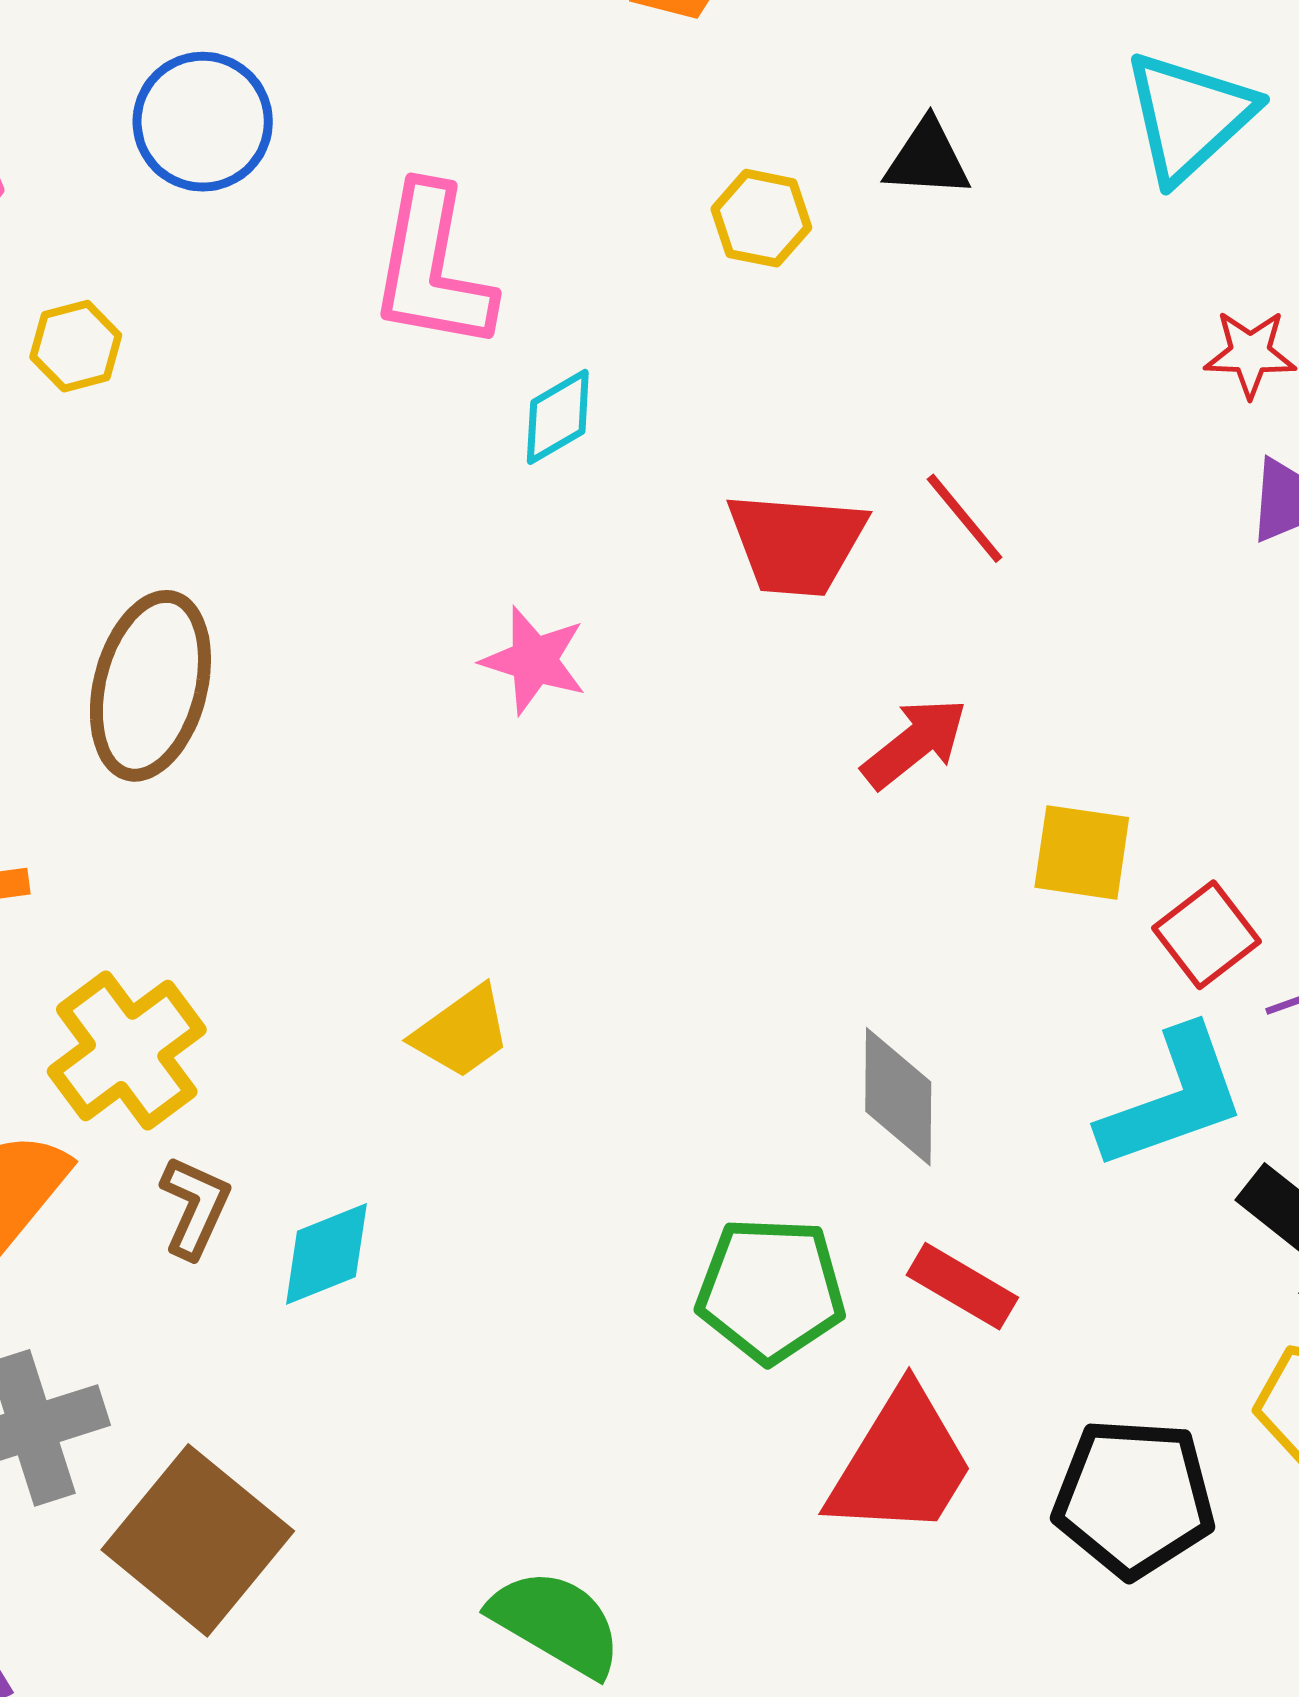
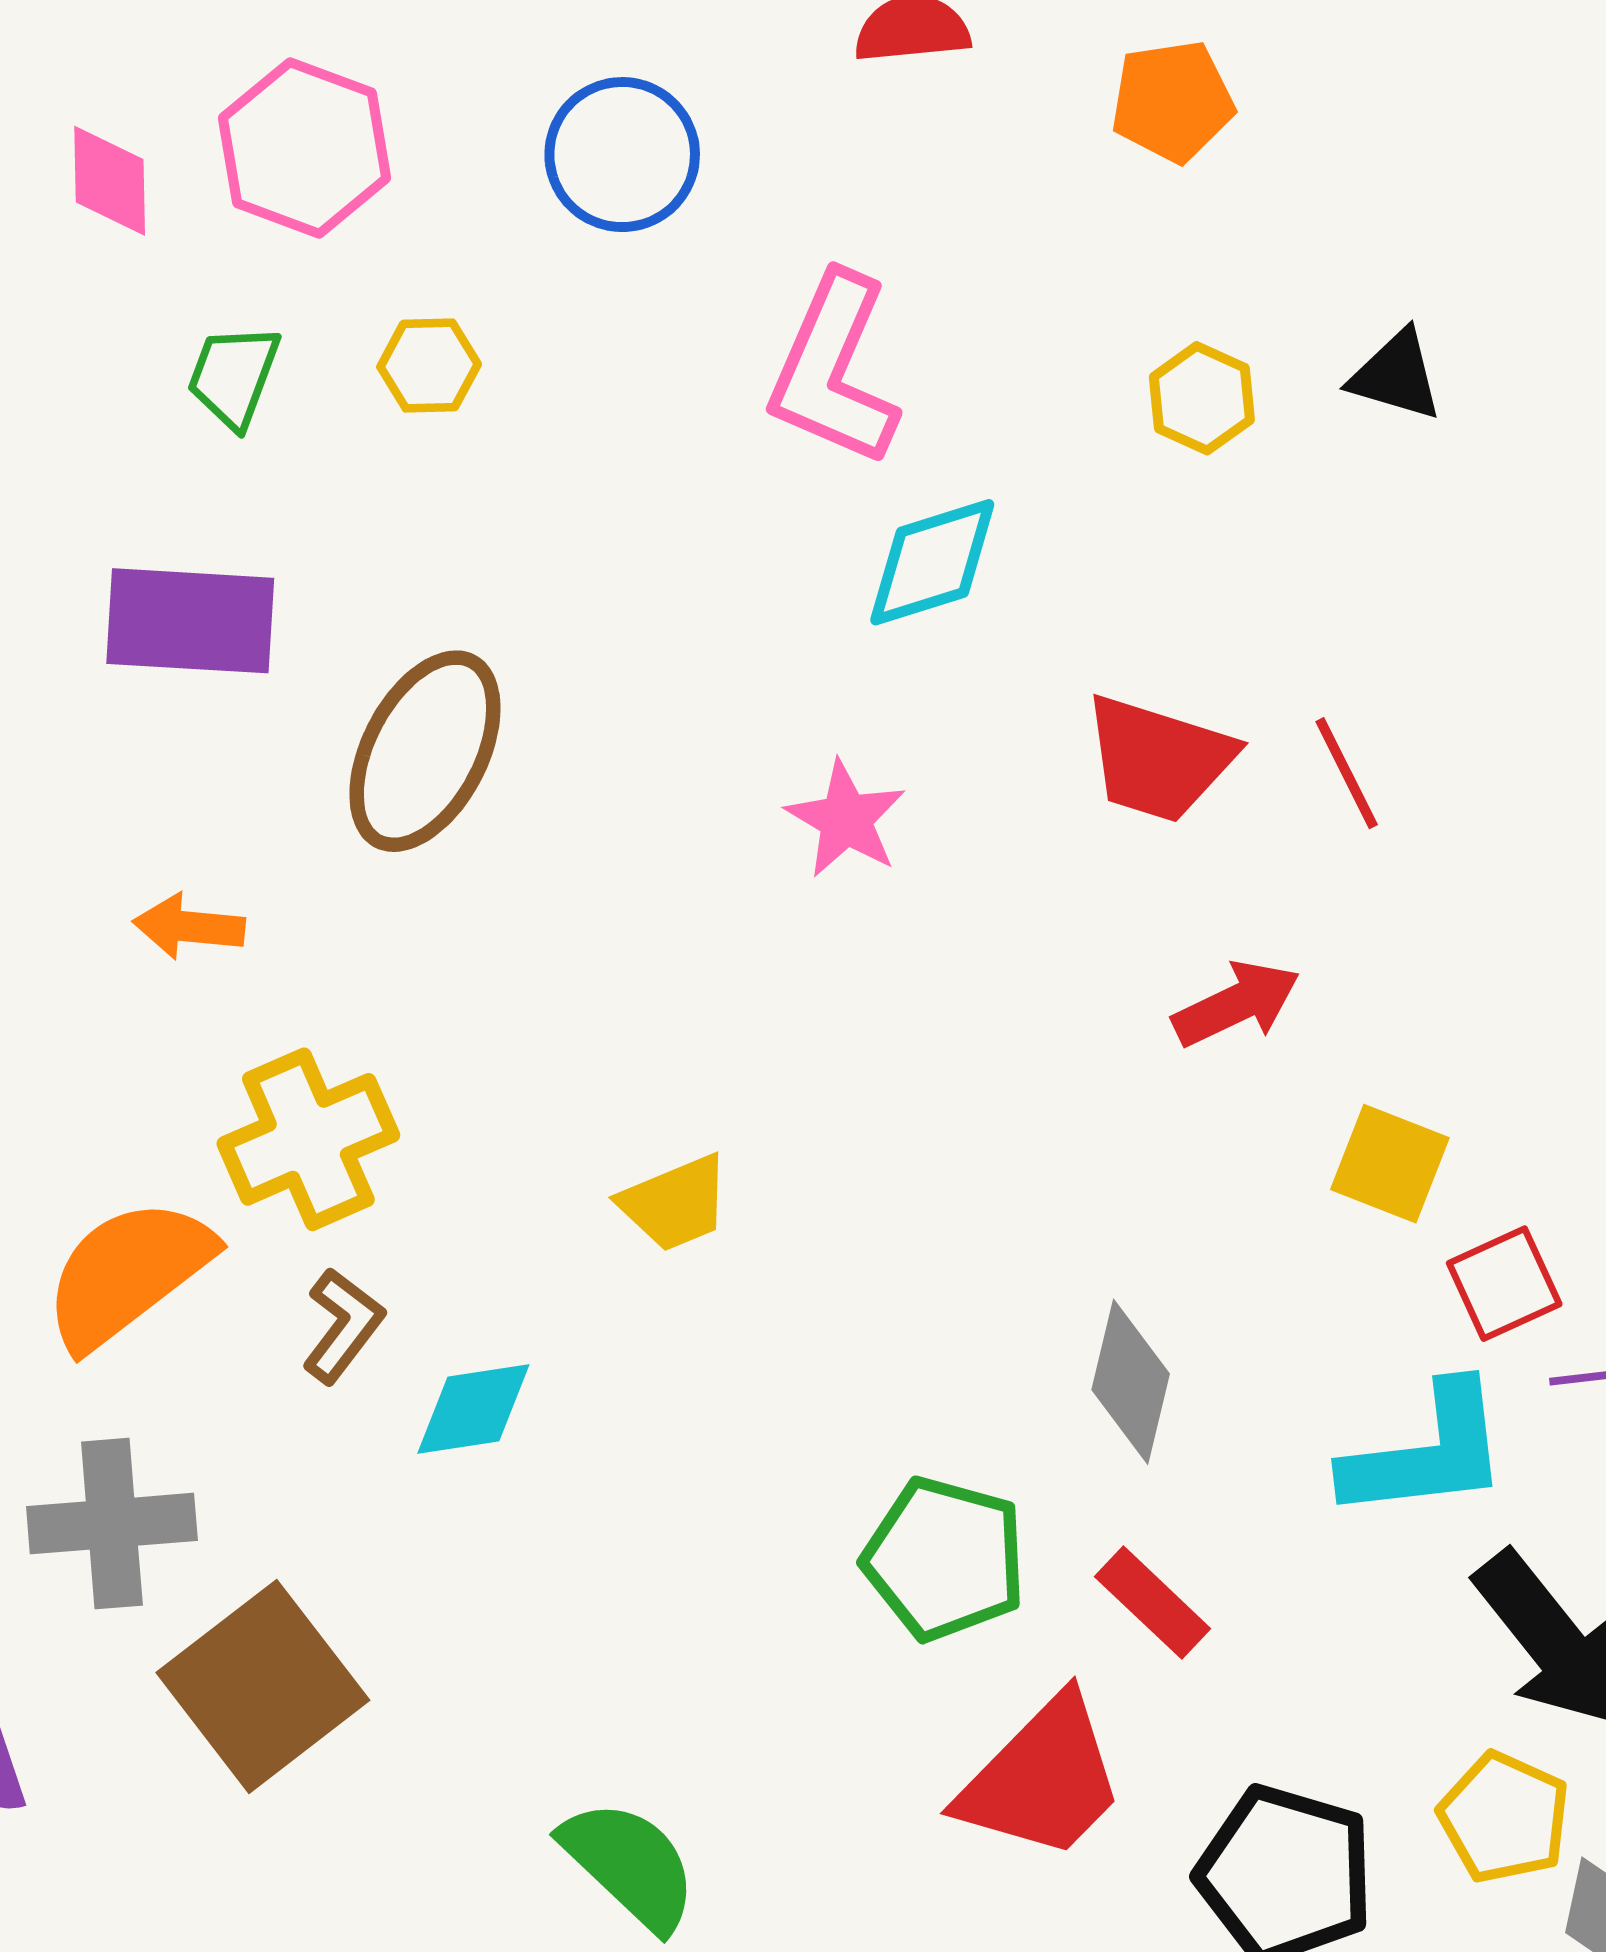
cyan diamond: (558, 417) -> (932, 562), size x1.4

